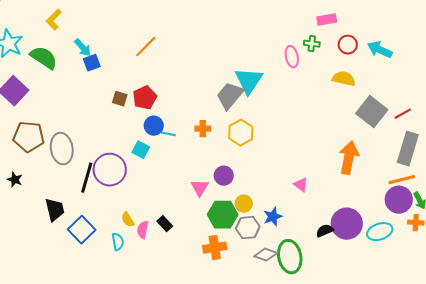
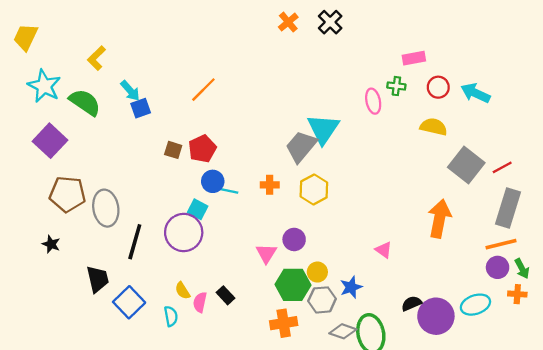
purple circle: (110, 170) -> (184, 232), moved
purple circle: (399, 200) -> (498, 267), size x0.7
purple circle: (347, 224) -> (436, 316), moved

